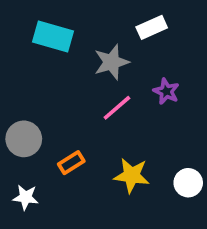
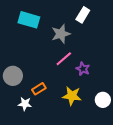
white rectangle: (152, 27) -> (83, 15), turned -35
purple star: (166, 91) -> (83, 69), moved
white star: (26, 197) -> (25, 104), moved

